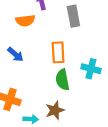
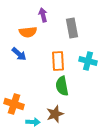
blue arrow: (15, 54) -> (19, 54), moved
cyan cross: (91, 69) -> (88, 61), moved

